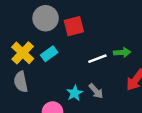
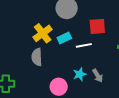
red square: (74, 26) -> (97, 26), moved
white line: (97, 59) -> (84, 45), moved

